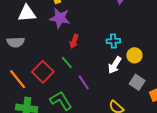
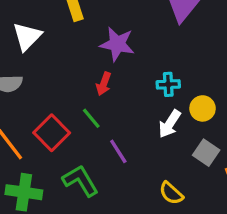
white triangle: (27, 13) -> (27, 36), turned -42
purple star: (60, 18) -> (117, 44), moved

